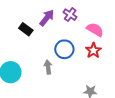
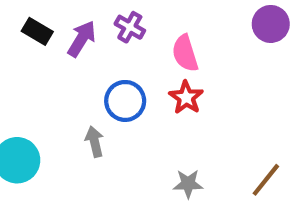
black rectangle: (26, 29) -> (37, 31), moved
pink semicircle: (95, 30) -> (185, 53), turned -132

